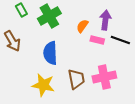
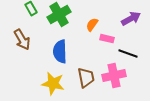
purple arrow: (105, 20) -> (131, 19), moved, turned 54
black line: (120, 40) -> (128, 54), moved

